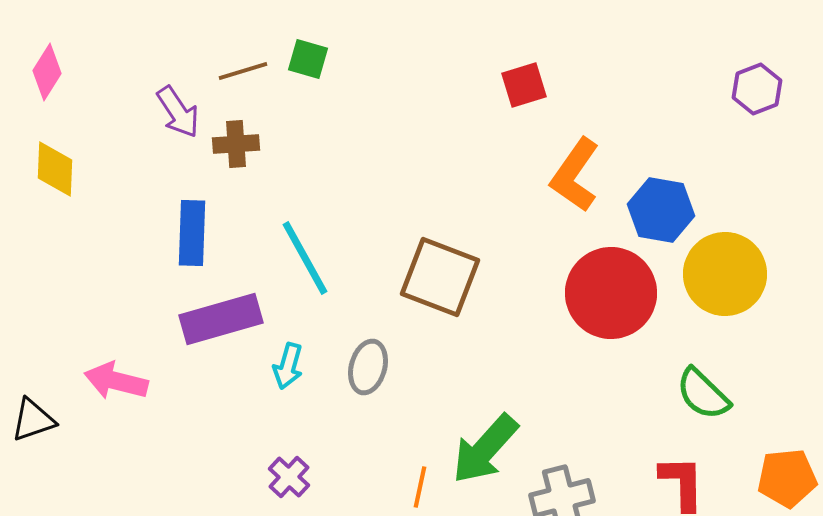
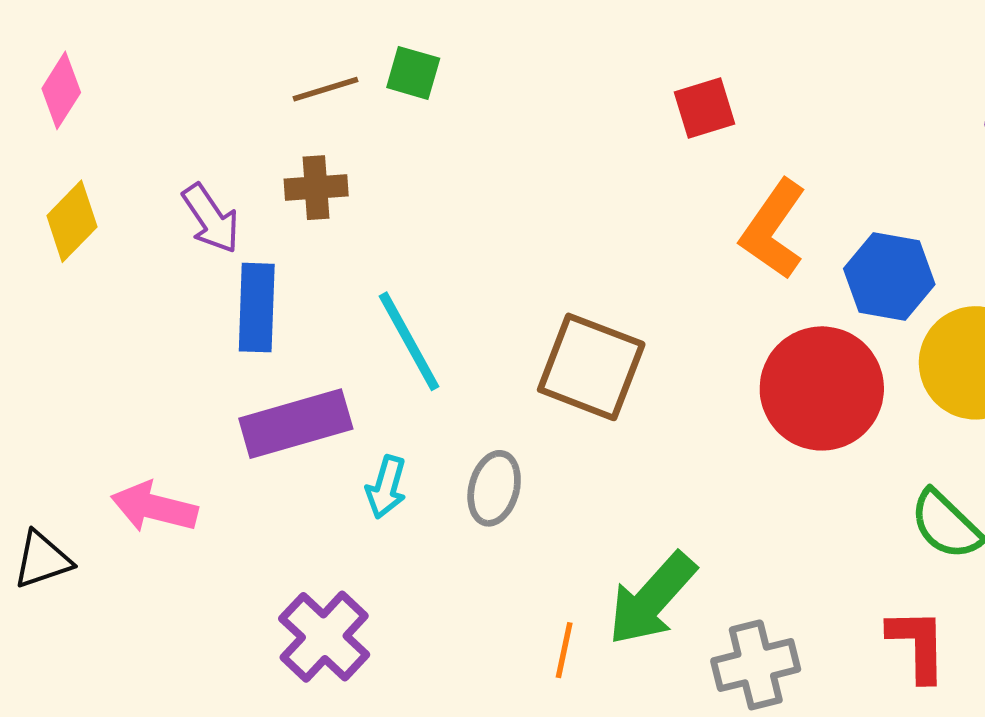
purple arrow: (178, 112) -> (211, 219), moved
yellow diamond: (55, 169) -> (72, 221), turned 42
purple cross: (289, 477) -> (324, 637), moved, size x1.6

